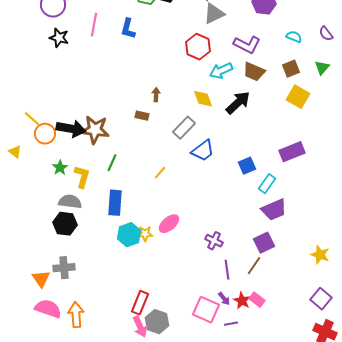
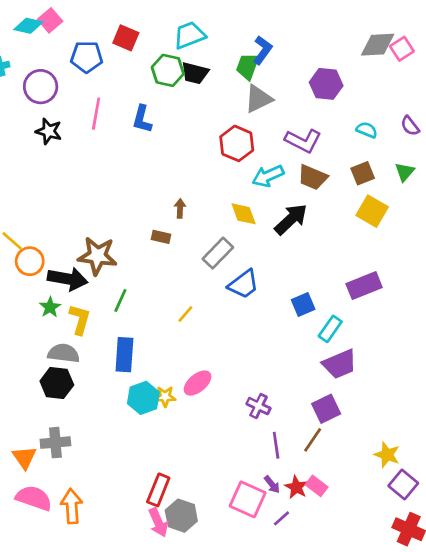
black arrow: (71, 129) -> (68, 279), moved
yellow star: (320, 255) -> (387, 455), moved
purple line: (231, 324) -> (281, 518), turned -32

